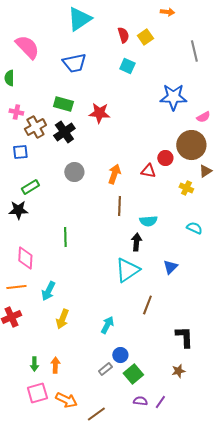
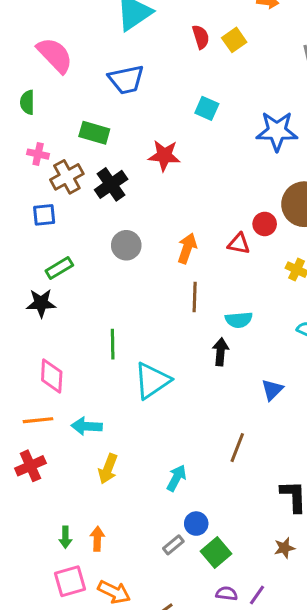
cyan square: (127, 66) -> (207, 108), moved
green rectangle: (63, 104) -> (94, 133), moved
cyan triangle: (127, 270) -> (152, 381), moved
cyan arrow: (48, 291) -> (87, 426), turned 66

